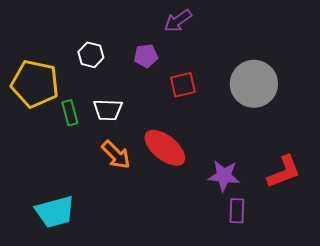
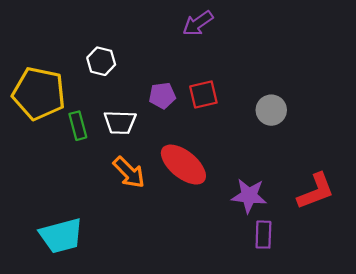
purple pentagon: (146, 56) -> (162, 96), moved
gray circle: (254, 84) -> (271, 110), moved, size x0.6

